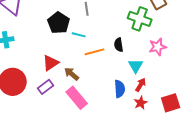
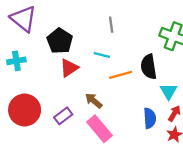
black pentagon: (59, 23) -> (60, 41), moved
black semicircle: (119, 45) -> (149, 67), size x1.5
red triangle: (51, 63) -> (69, 68), moved

